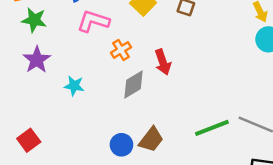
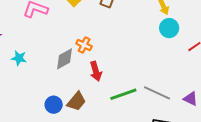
orange cross: (121, 50) -> (84, 45), moved, turned -35
red arrow: (163, 62) -> (96, 71), moved

